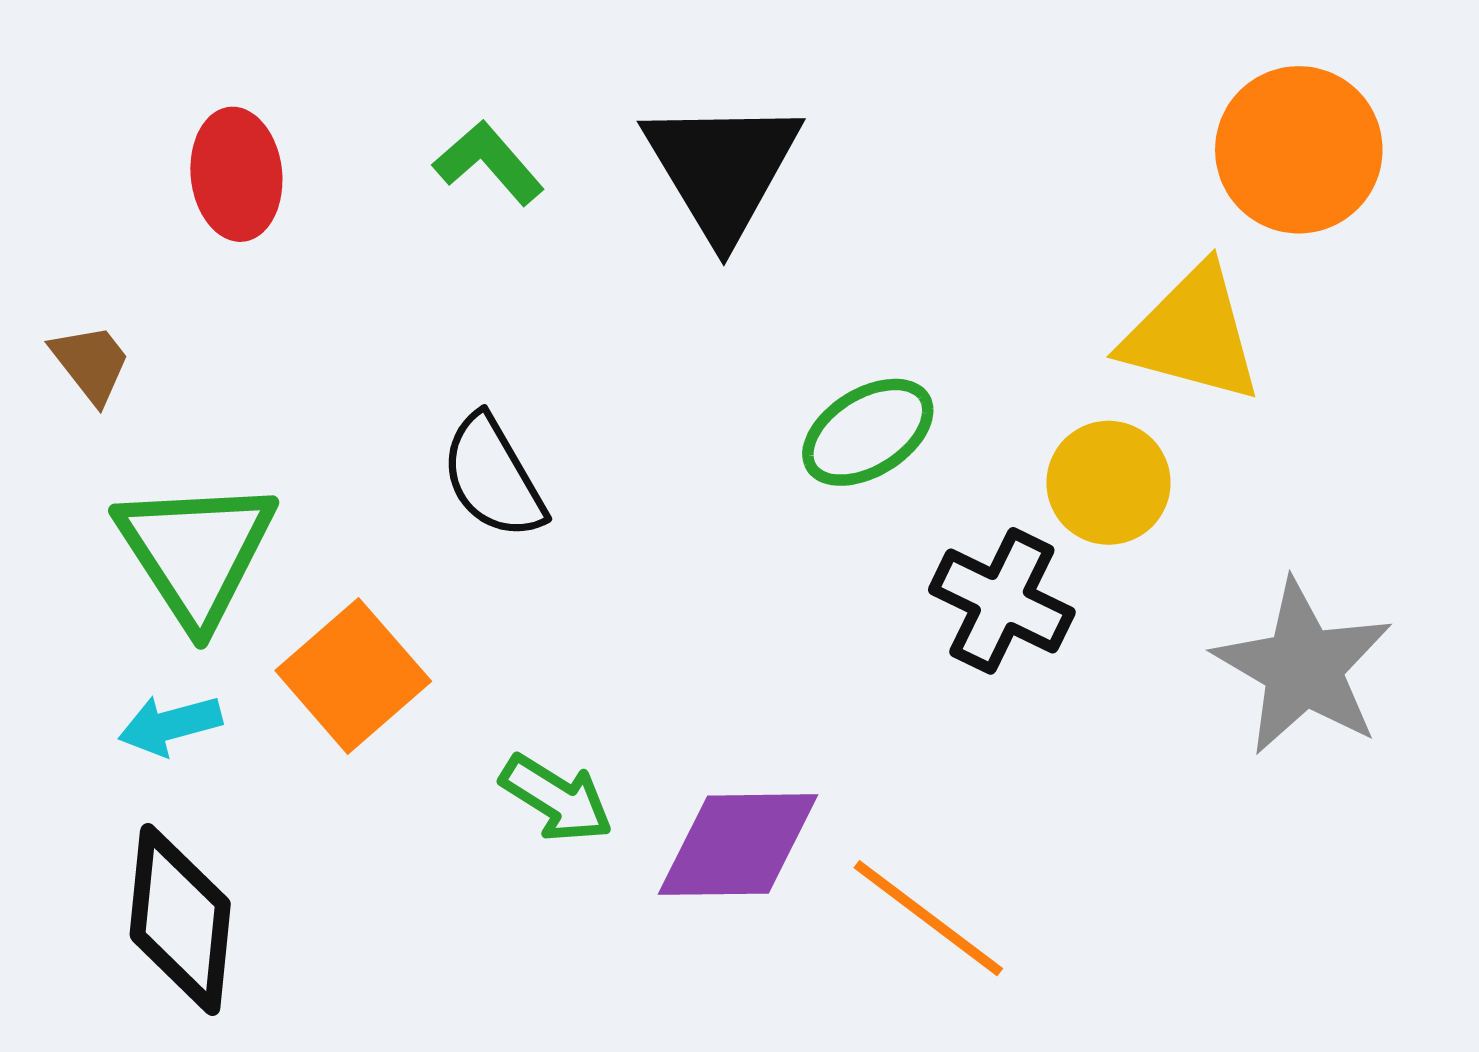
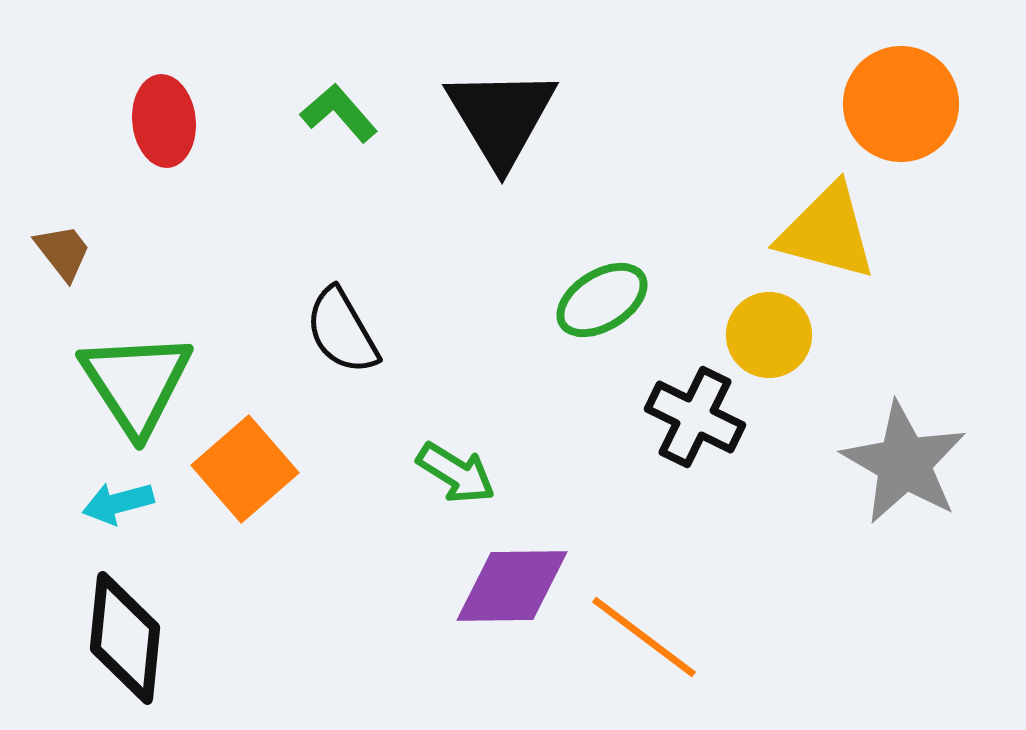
green arrow: (556, 798) -> (456, 473), moved

